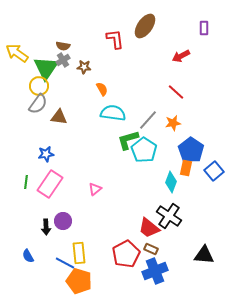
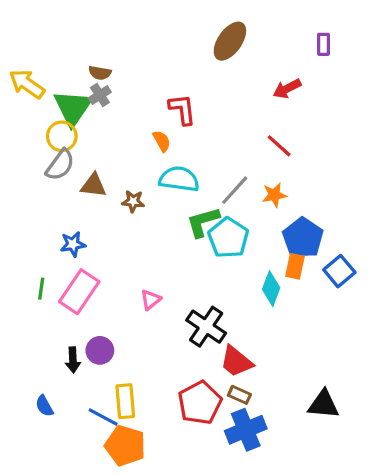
red L-shape: (115, 39) -> (182, 109), moved
brown star: (84, 67) -> (133, 201), moved
black cross: (169, 216) -> (206, 327), moved

